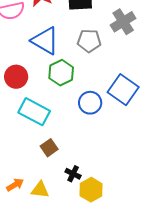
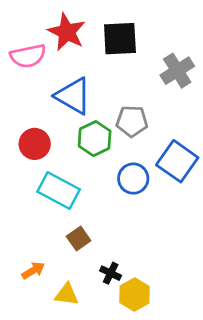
gray pentagon: (89, 41) -> (132, 121), moved
orange arrow: (15, 185) -> (33, 270), moved

